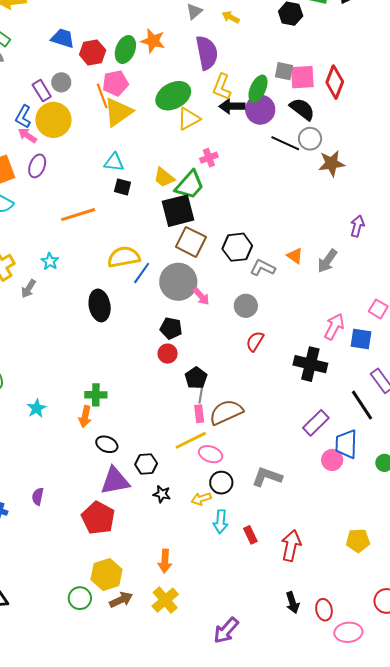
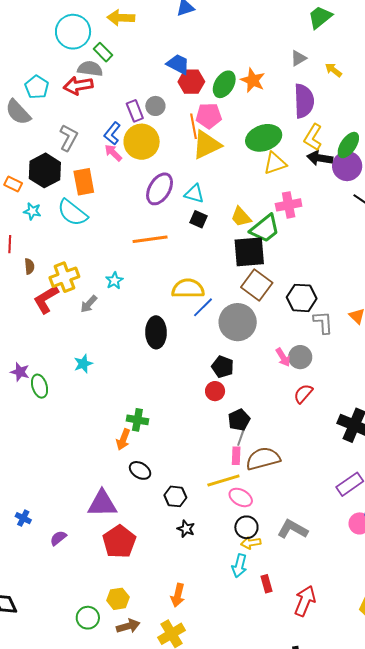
blue trapezoid: (63, 38) -> (178, 64), moved
pink cross: (209, 158) -> (289, 205), size x1.4
purple ellipse: (37, 166) -> (160, 189), moved, size x1.4
gray L-shape: (263, 268) -> (323, 322), turned 50
pink arrow: (201, 296) -> (283, 357), moved
cyan star: (37, 408) -> (83, 364), moved
purple triangle: (115, 481) -> (102, 504), moved
purple semicircle: (38, 496) -> (58, 538), moved, turned 30
yellow arrow: (201, 499) -> (251, 543), moved
yellow hexagon: (107, 575) -> (118, 599), size x0.7

